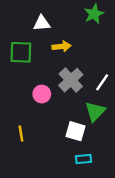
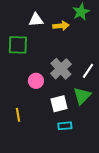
yellow arrow: (62, 46) -> (61, 26), moved
white square: (75, 131) -> (59, 104), moved, turned -30
cyan rectangle: (84, 159) -> (65, 126), moved

